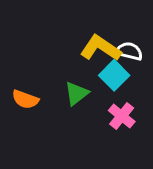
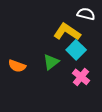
white semicircle: (129, 51) -> (86, 14), moved

